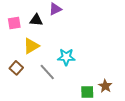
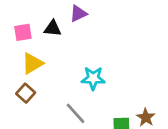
yellow triangle: (31, 46) -> (32, 63), moved
gray line: (47, 72) -> (76, 113), moved

